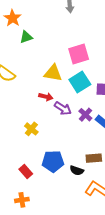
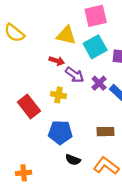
yellow cross: (31, 129) -> (58, 95), moved, turned -32
black semicircle: (77, 171) -> (73, 160), moved
red rectangle: (26, 172) -> (29, 107), moved, size x1.5

